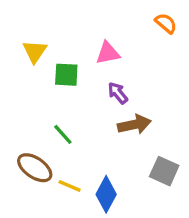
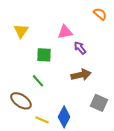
green square: (66, 75) -> (44, 55), moved
purple arrow: (118, 93) -> (80, 48), moved
yellow line: (70, 186) -> (42, 120), moved

